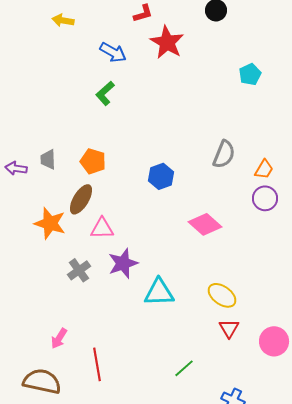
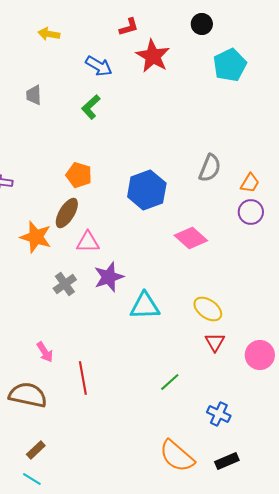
cyan pentagon: (250, 74) -> (230, 65), moved, size x1.5
gray trapezoid: (48, 159) -> (34, 95), moved
blue hexagon: (161, 176) -> (147, 190), size x1.5
pink arrow: (59, 338) -> (45, 352), turned -65

